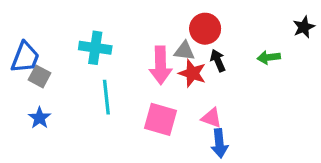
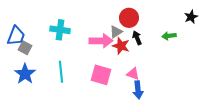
gray triangle: (184, 51) -> (116, 32), turned -40
pink arrow: (160, 65) -> (101, 41), turned -90
cyan line: (106, 97) -> (61, 72), moved
blue star: (39, 118) -> (25, 74), size x1.5

